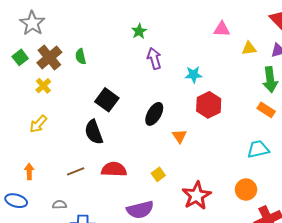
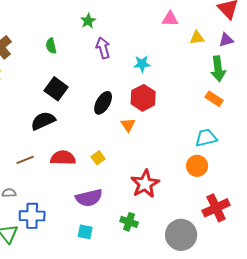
green semicircle: (81, 56) -> (51, 46), moved
red hexagon: (209, 105) -> (143, 98), moved
black semicircle: (94, 132) -> (43, 121), turned 85
yellow square: (158, 174) -> (98, 158), moved
orange circle: (246, 190) -> (197, 166), moved

